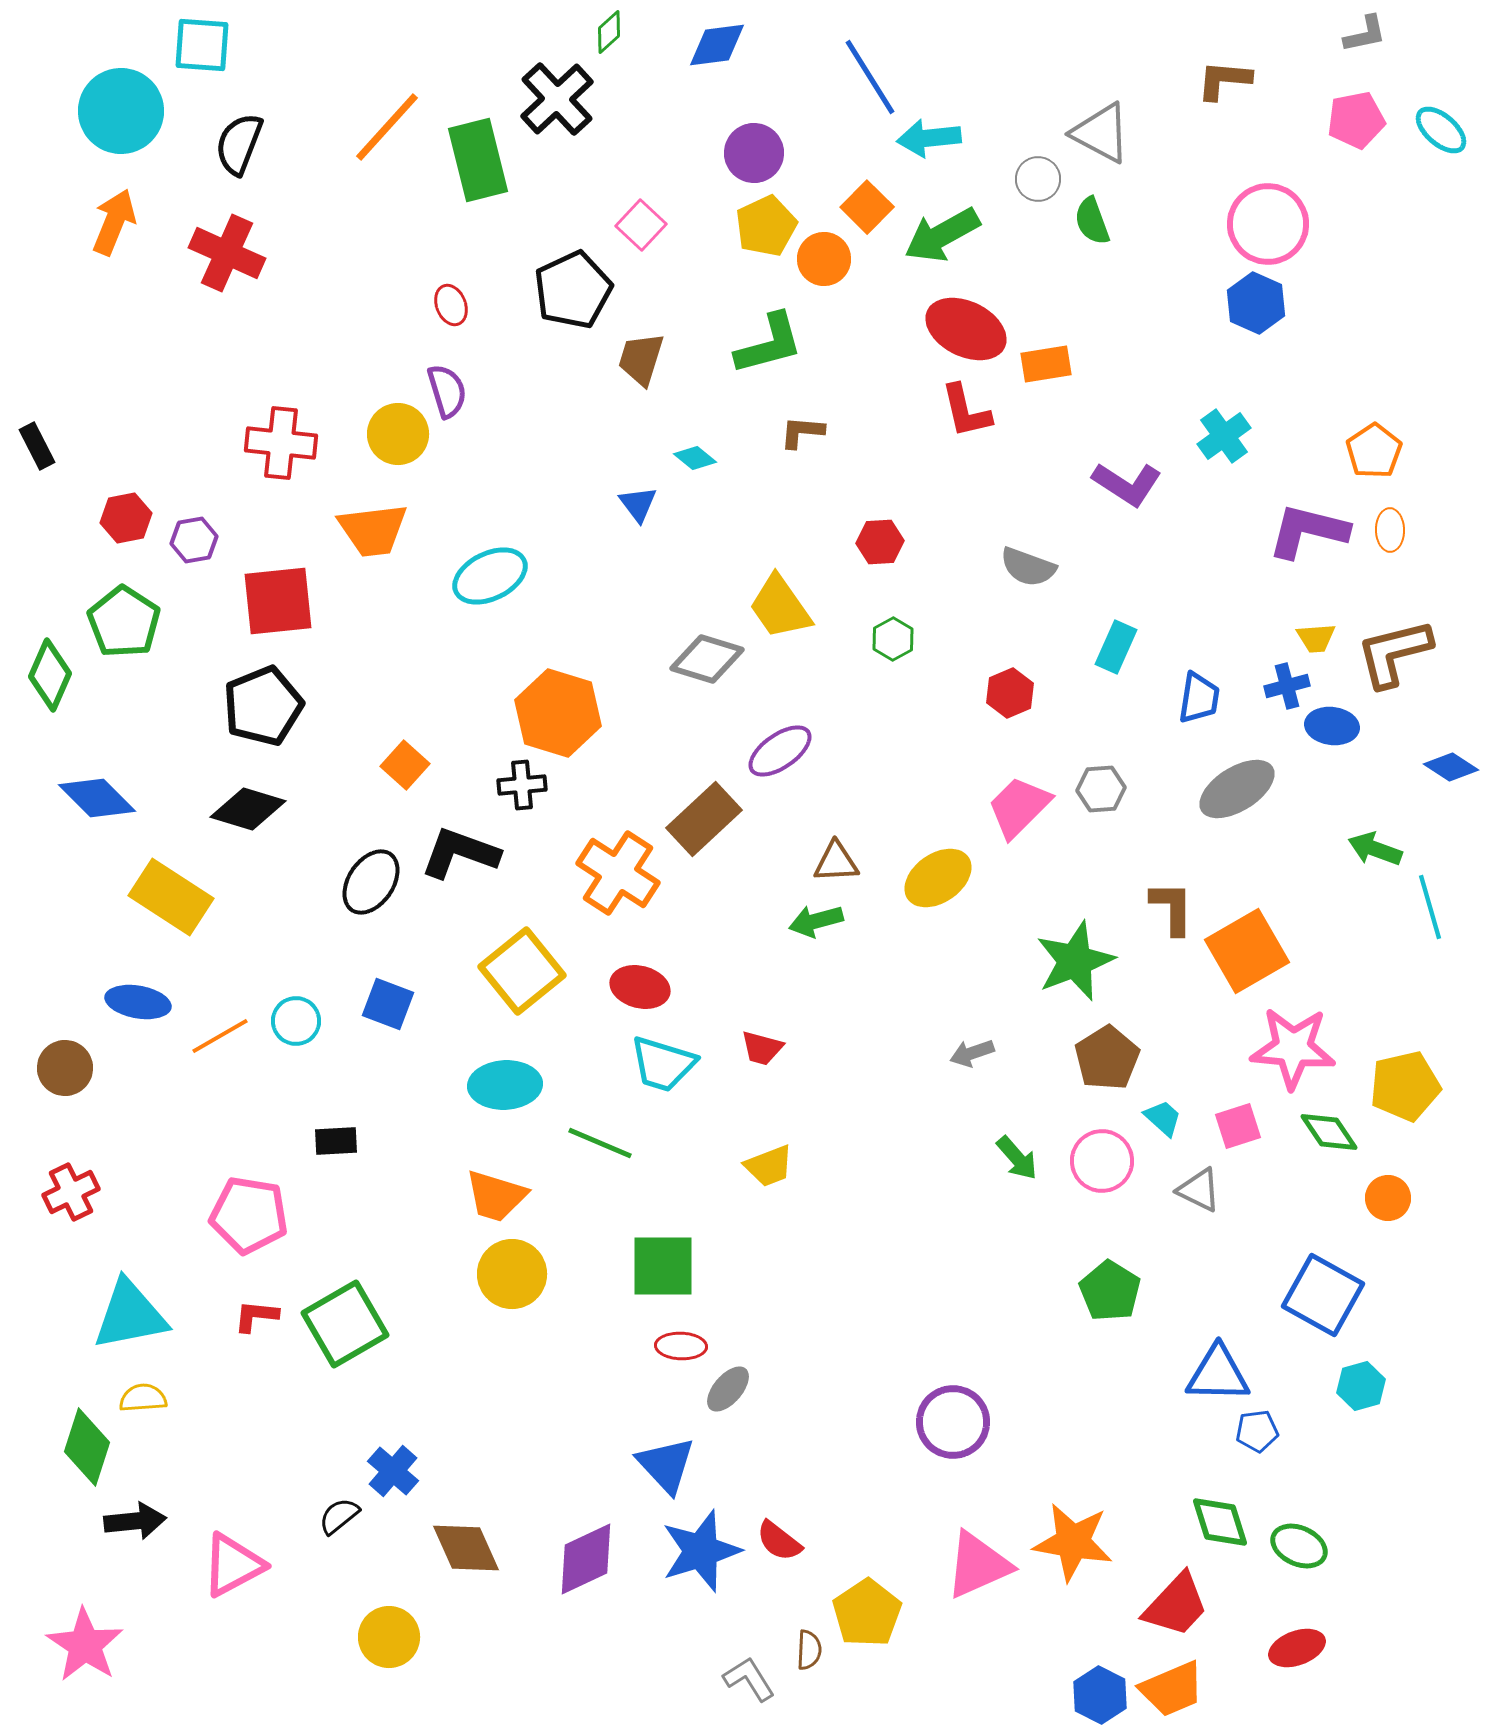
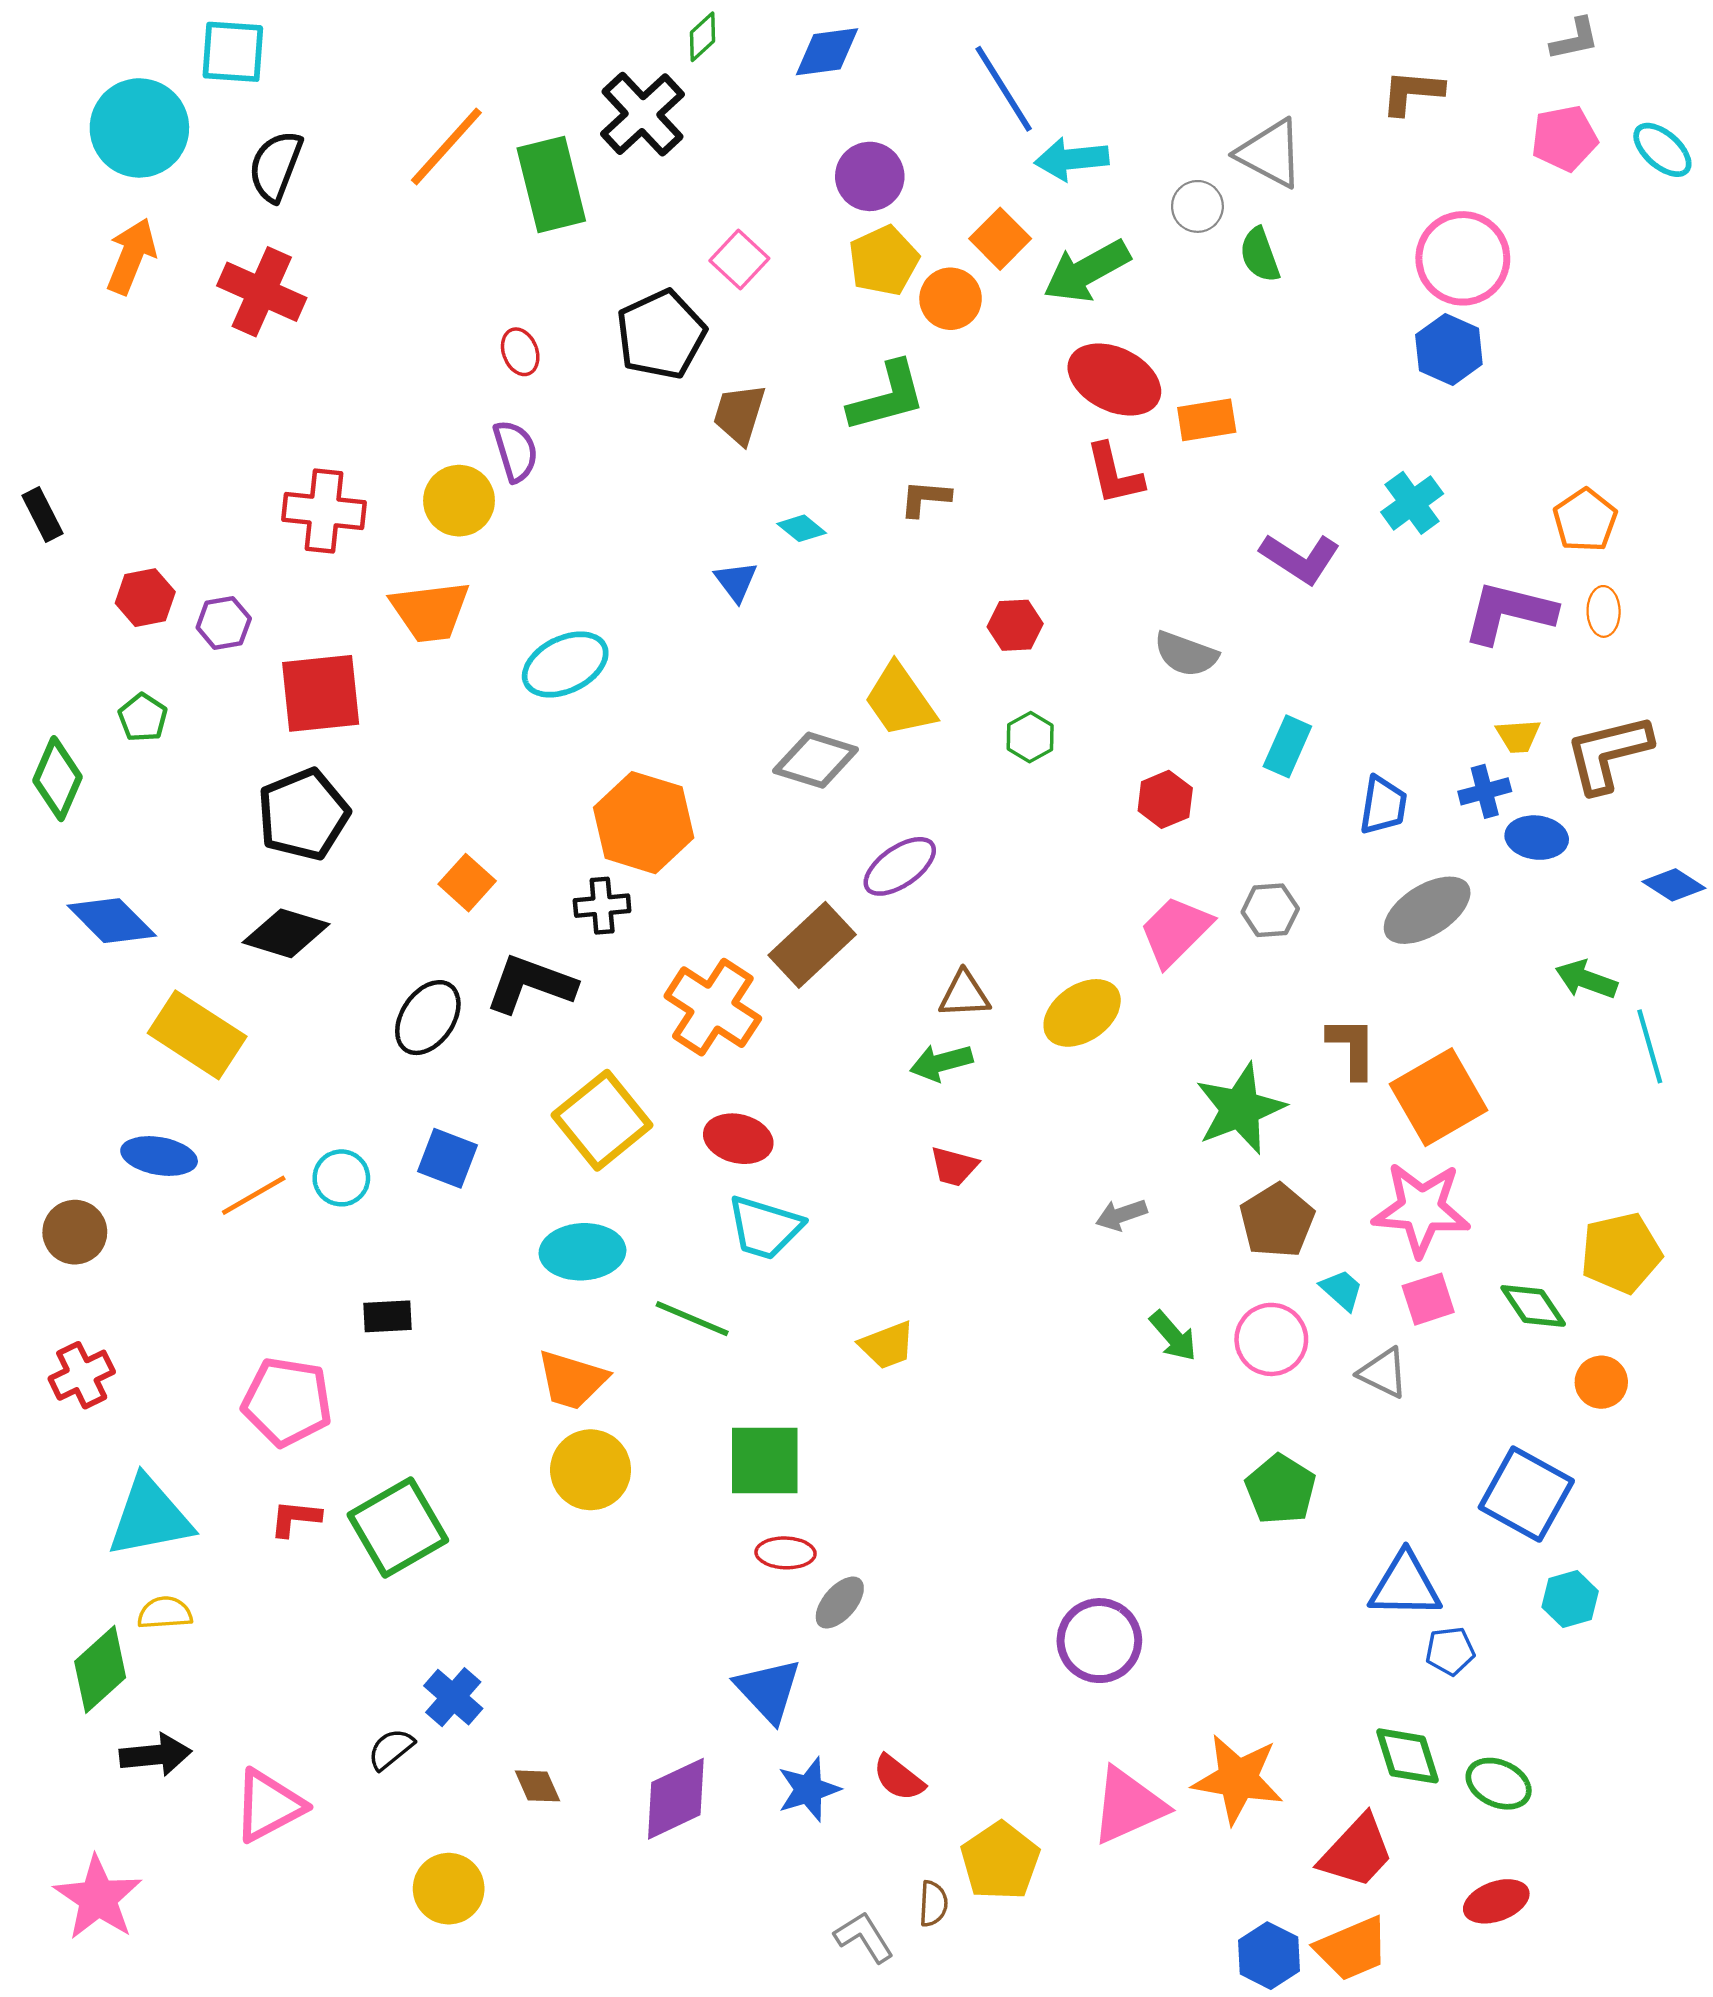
green pentagon: (124, 622) -> (143, 718), size x0.6
red trapezoid: (762, 1048) -> (954, 1166), moved
pink star: (1293, 1048) -> (1421, 1209), moved
green diamond: (87, 1447) -> (100, 1669), turned 30
brown diamond: (466, 1548) -> (537, 1786), size x0.6
blue star: (701, 1551) -> (809, 1789), size x0.7

